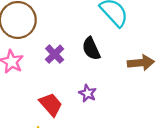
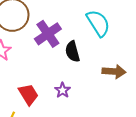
purple cross: (55, 54) -> (48, 34), moved, size x1.5

